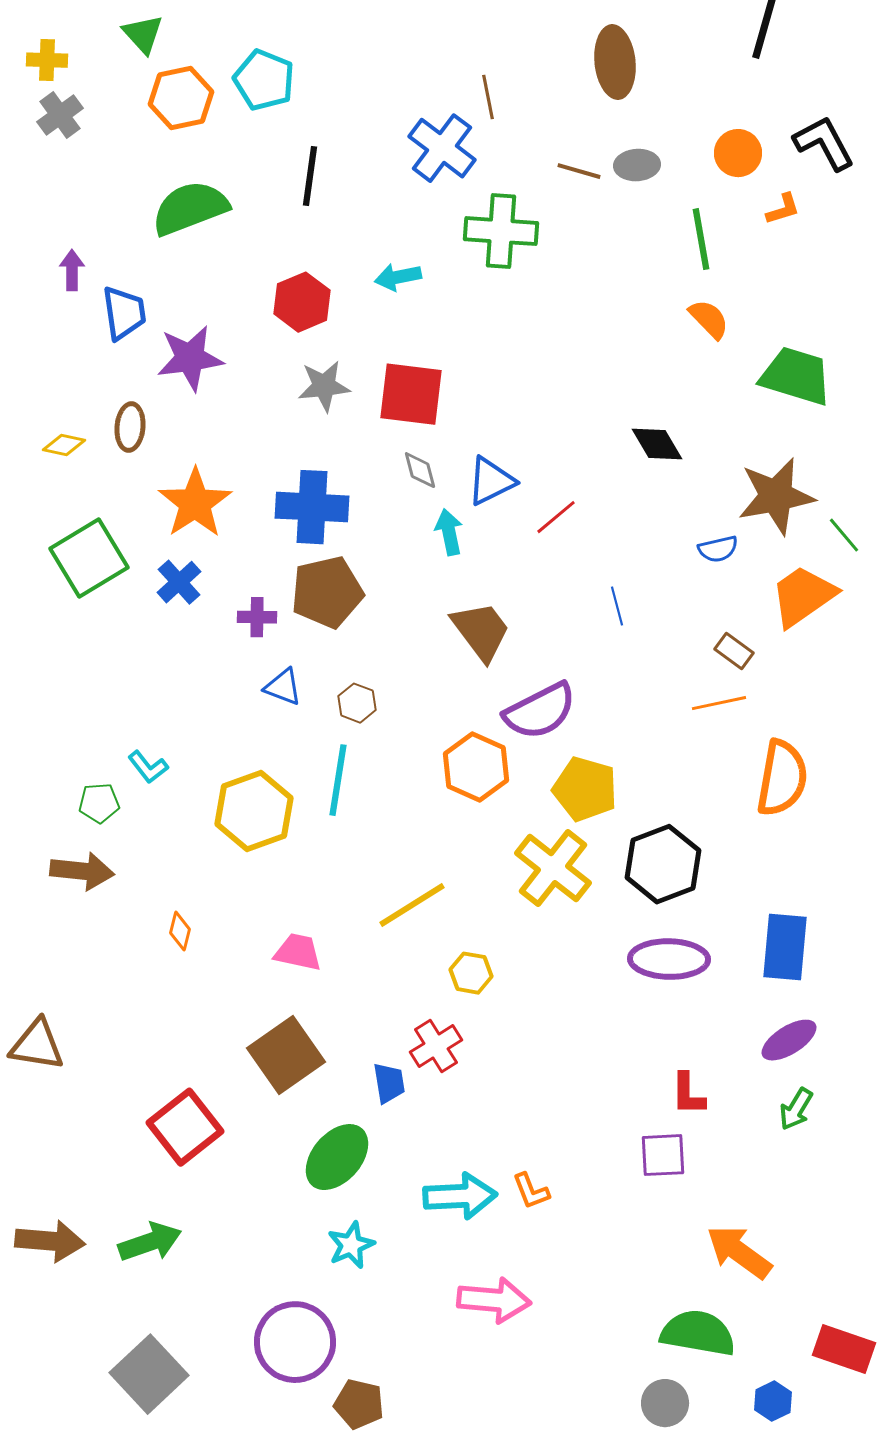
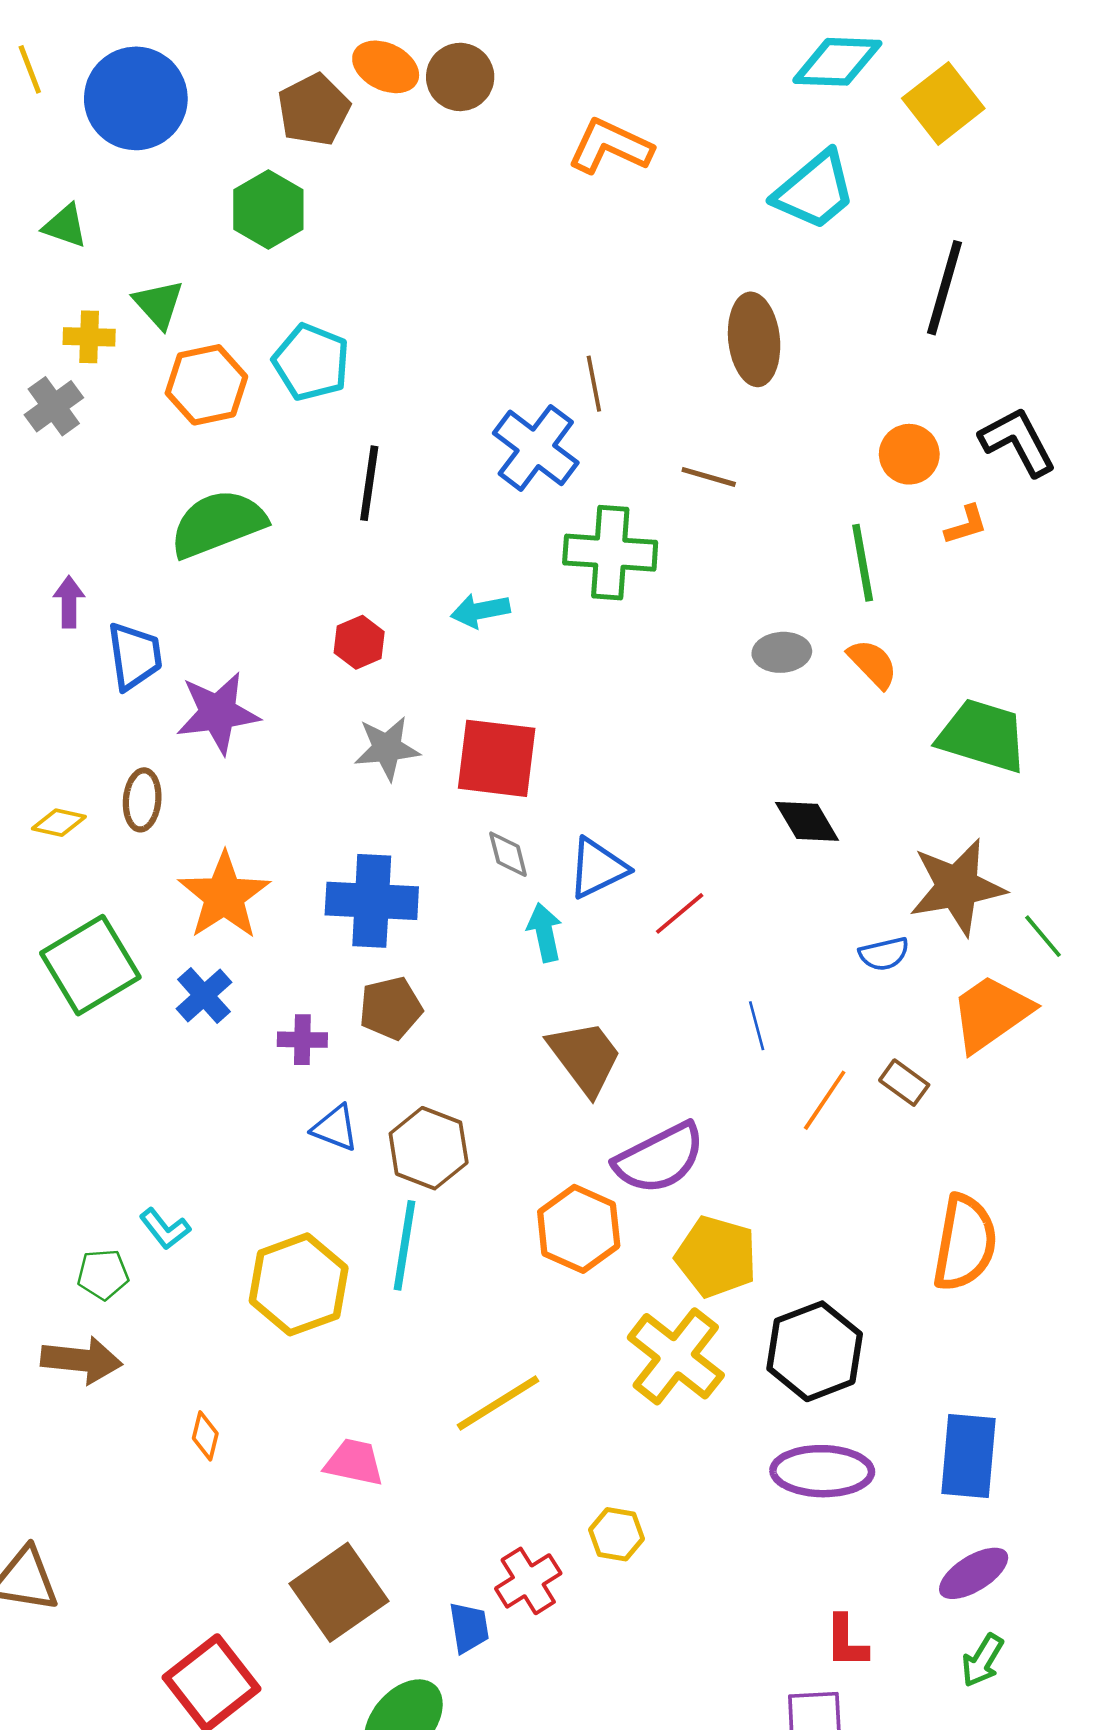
yellow cross: (47, 60) -> (89, 337), moved
gray ellipse: (637, 165) -> (782, 652), moved
red hexagon: (302, 302) -> (359, 642), size x0.7
brown pentagon: (327, 592) -> (391, 1008), size x0.7
brown hexagon: (357, 703) -> (429, 1148), size x1.6
orange line: (719, 703) -> (825, 1100), moved, turned -44
yellow hexagon: (471, 973) -> (617, 1534), moved

